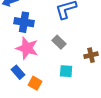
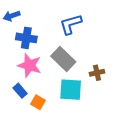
gray rectangle: (59, 42) -> (63, 59), size x1.6
cyan square: (66, 71) -> (71, 90), size x1.6

